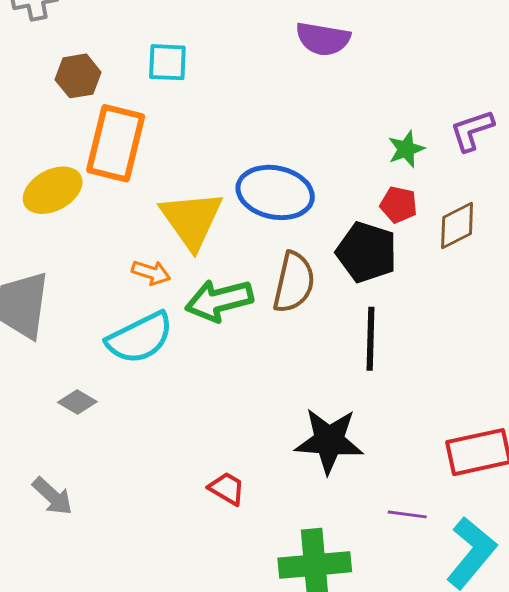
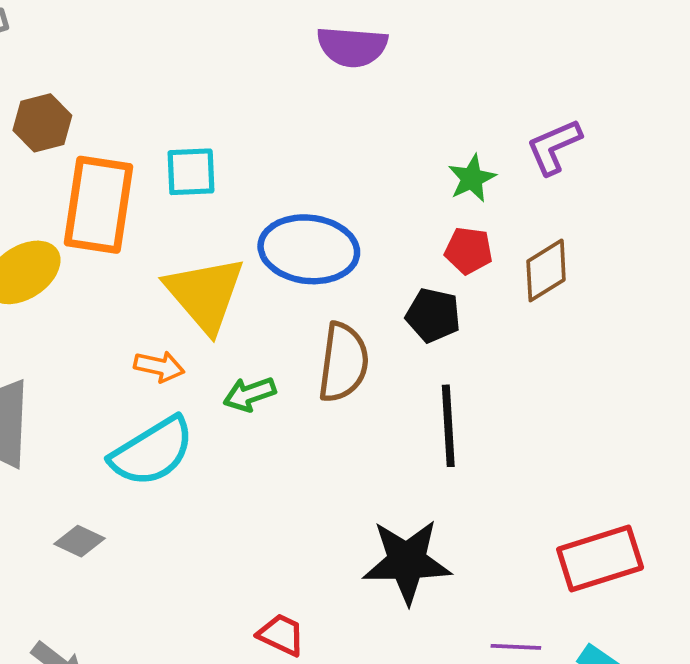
cyan square: (167, 62) -> (191, 172), moved
black pentagon: (367, 252) -> (433, 315), size x0.7
green arrow: (219, 300) -> (250, 394), size x0.6

